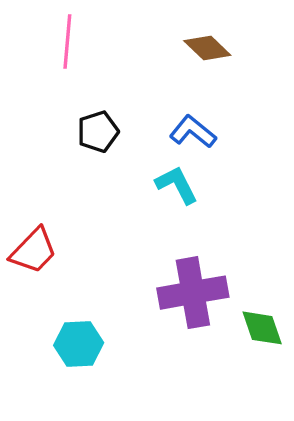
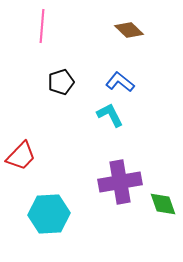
cyan hexagon: (79, 344) -> (49, 214), size x1.4

